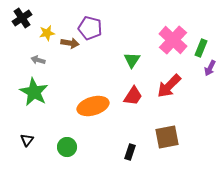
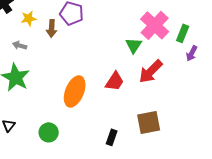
brown arrow: (70, 43) -> (52, 28), turned 84
green triangle: (132, 60) -> (134, 45), moved
orange ellipse: (93, 106) -> (75, 91), turned -52

